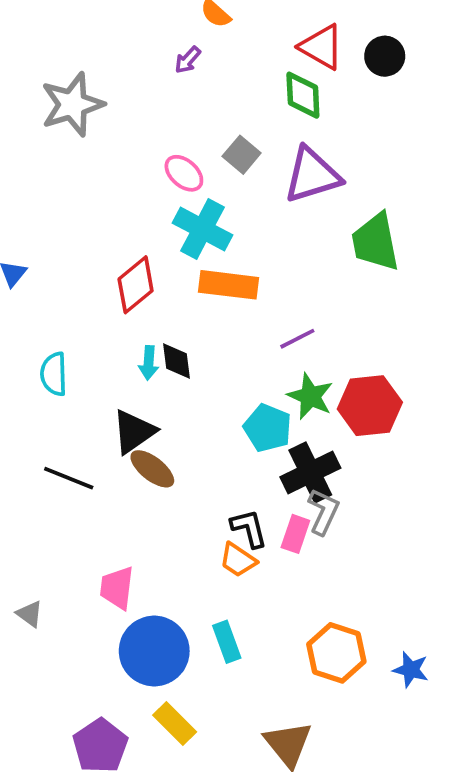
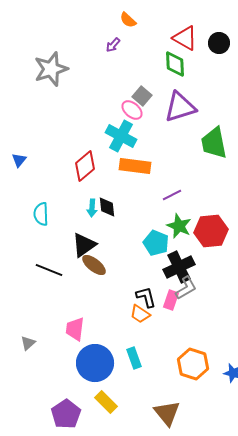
pink ellipse: (184, 173) -> (132, 110), moved
gray L-shape: (323, 512) -> (186, 288), turned 35
gray triangle: (30, 614) -> (28, 343), turned 42

